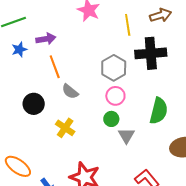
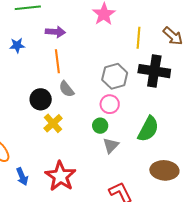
brown arrow: (161, 15) -> (173, 36), turned 45
blue star: (19, 49) -> (17, 45), moved
black circle: (34, 104) -> (41, 99), moved

